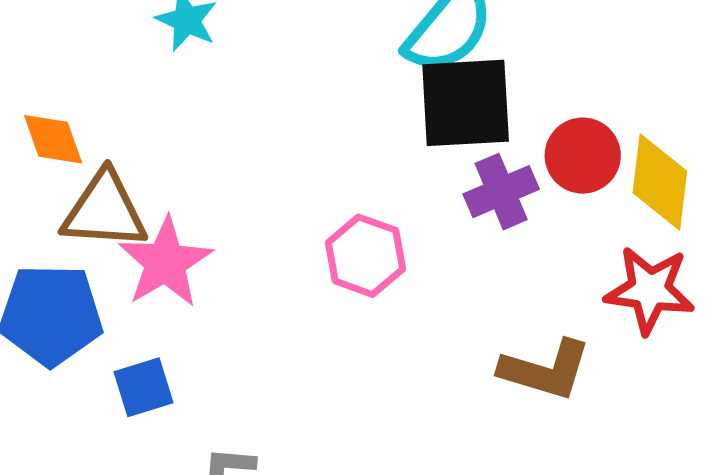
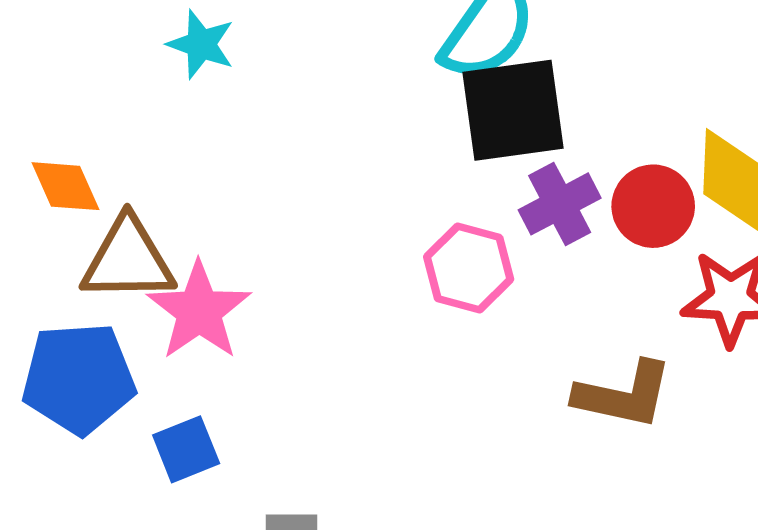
red circle: (583, 156) -> (653, 206), moved
pink hexagon: (365, 256) -> (469, 268), moved

